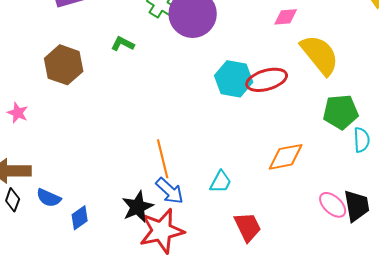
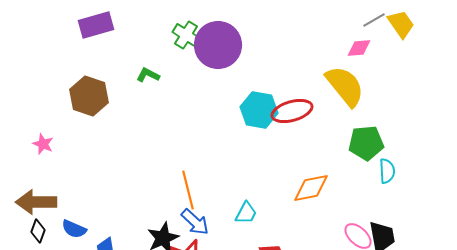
pink diamond: (286, 17) -> (359, 48), moved

